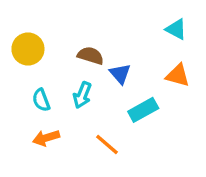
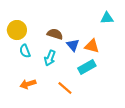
cyan triangle: (176, 29) -> (107, 18), turned -32
orange triangle: (178, 75) -> (92, 46), moved
cyan semicircle: (41, 100) -> (25, 51), moved

